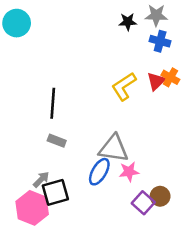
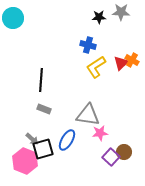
blue cross: (160, 41) -> (88, 45), moved
blue ellipse: (99, 172) -> (67, 140), moved
gray arrow: (41, 179) -> (32, 139), turned 88

